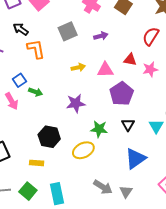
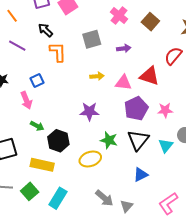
red triangle: (130, 60) -> (149, 76), size x1.5
pink star: (150, 69) -> (165, 110), moved
green arrow: (36, 92) -> (37, 126), moved
black triangle: (128, 125) -> (138, 140), size x1.6
blue triangle: (135, 159) -> (141, 175), size x0.7
yellow rectangle: (37, 163) -> (42, 165), size x1.6
cyan rectangle: (57, 194) -> (58, 198), turned 35

